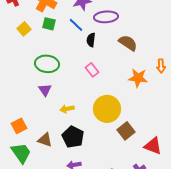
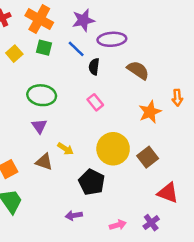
orange star: (138, 78) -> (150, 112), turned -30
yellow arrow: (67, 109) -> (65, 149), turned -136
brown square: (126, 131) -> (148, 157), moved
black pentagon: (73, 137) -> (92, 182), moved
brown triangle: (45, 140) -> (44, 162), moved

